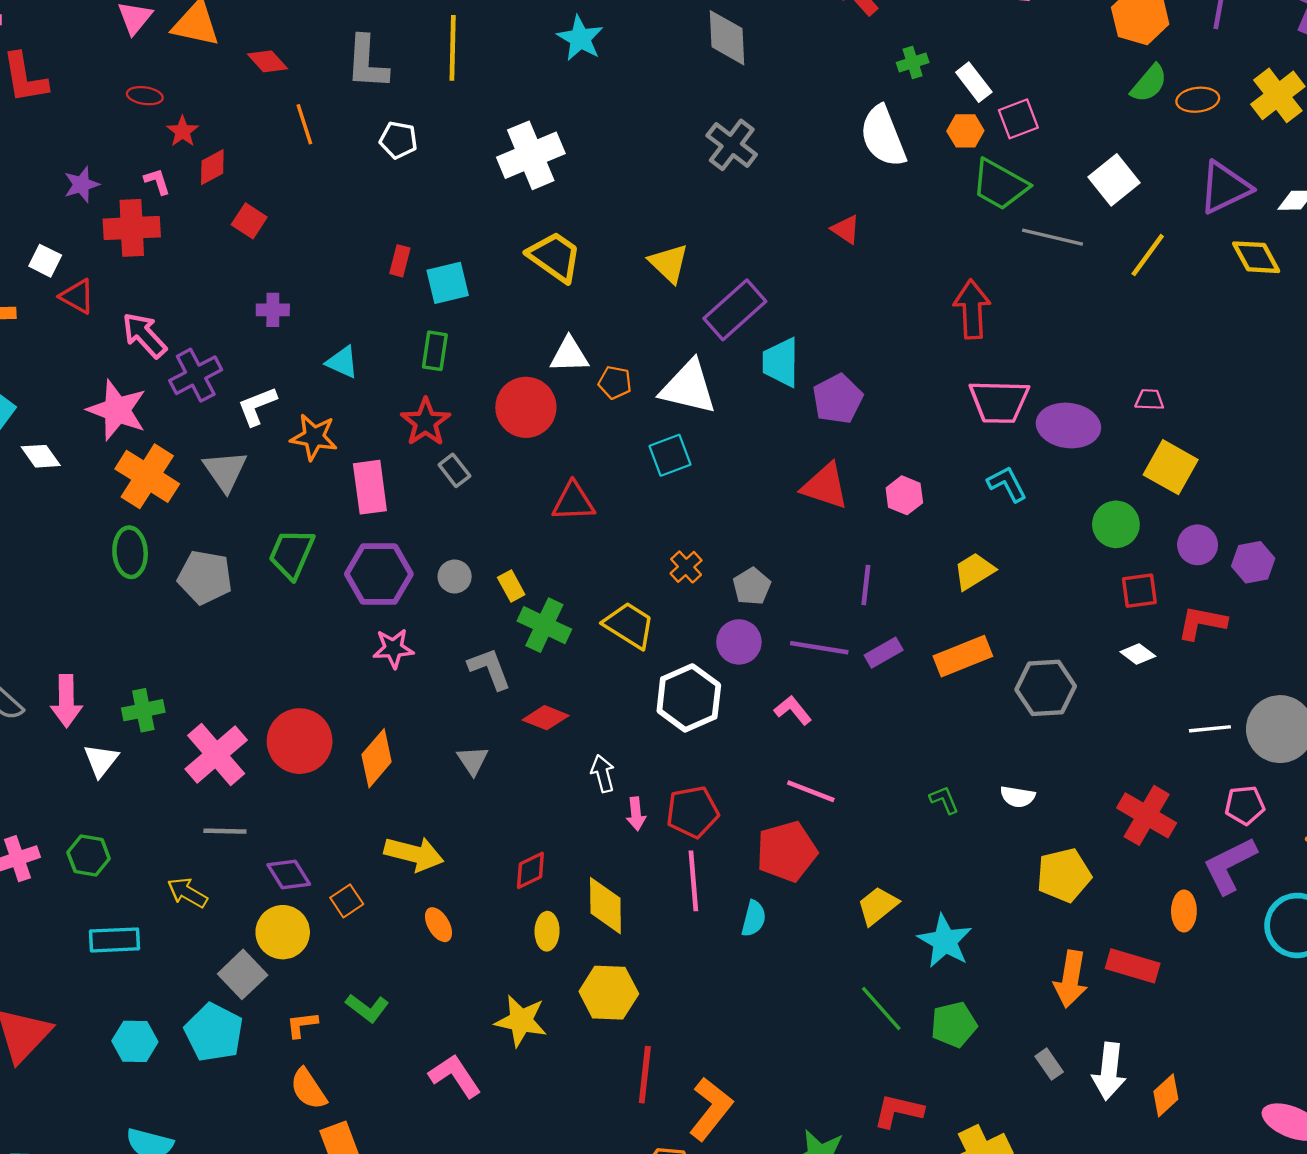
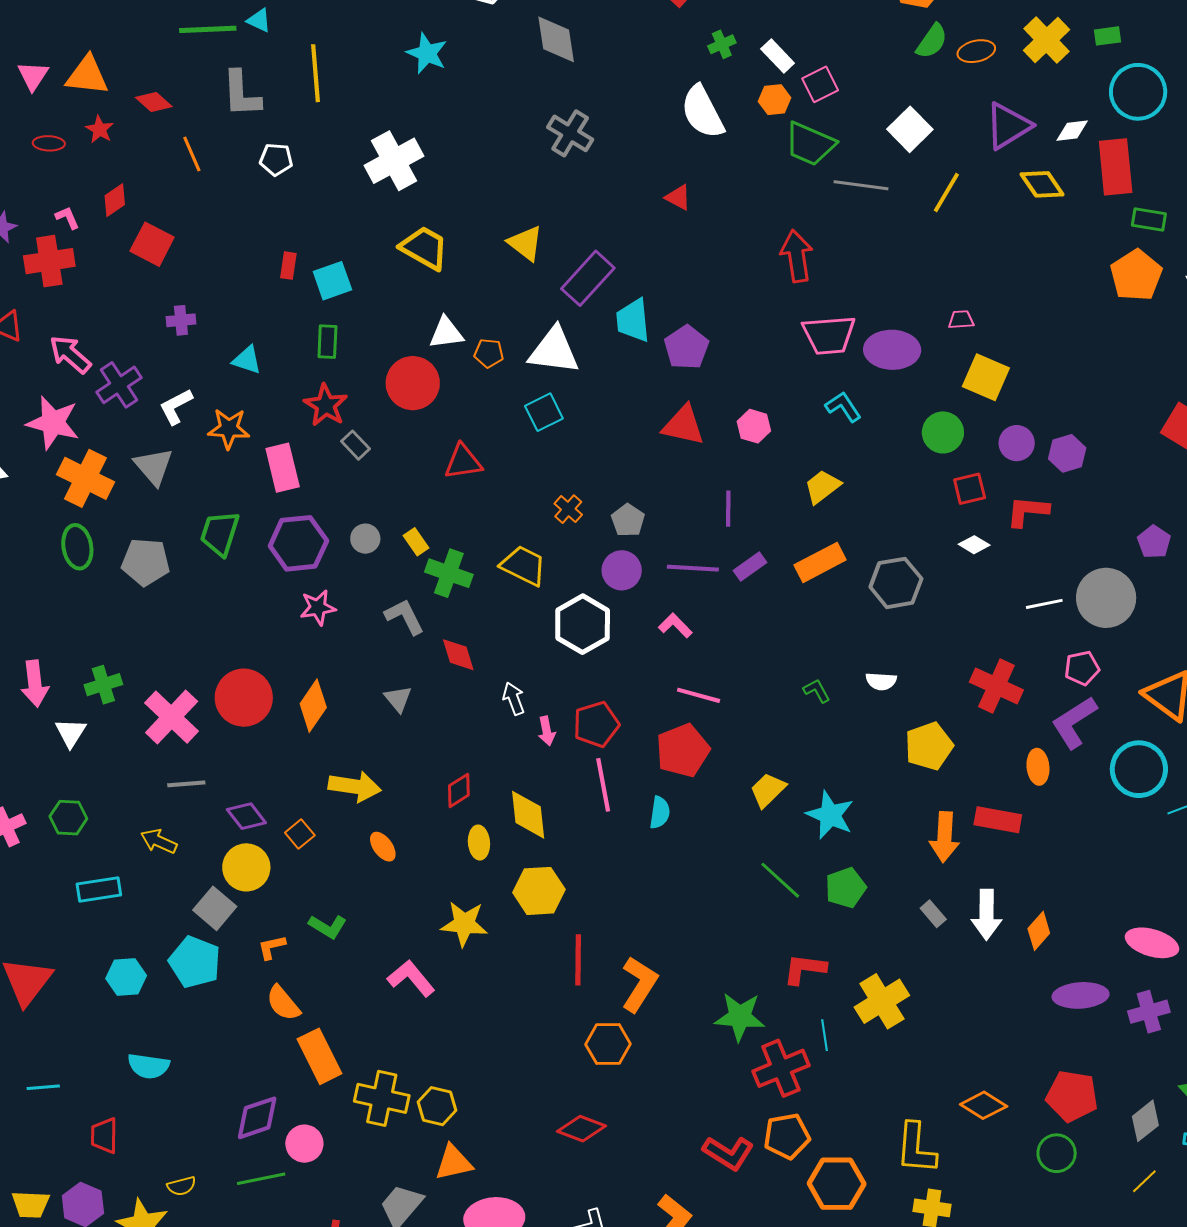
red star: (183, 131) -> (100, 129), moved
red square: (249, 221) -> (152, 244), size x1.4
red diamond: (546, 718) -> (458, 655), turned 57

